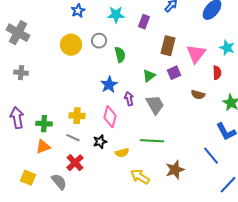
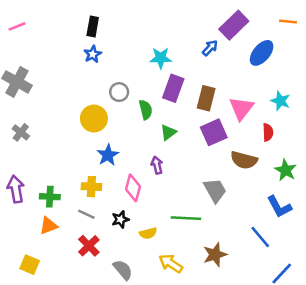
cyan star: (116, 15) -> (161, 58), moved
purple rectangle: (144, 22) -> (173, 88), moved, size x1.5
yellow circle: (71, 45) -> (94, 118), moved
gray cross: (21, 73) -> (21, 132), turned 32
purple square: (174, 73) -> (214, 132), size x1.5
green triangle: (149, 76) -> (168, 132), moved
blue star: (109, 85) -> (108, 155), moved
brown semicircle: (198, 95) -> (244, 160), size x1.5
gray trapezoid: (155, 105) -> (215, 190), moved
gray semicircle: (59, 182) -> (123, 270), moved

